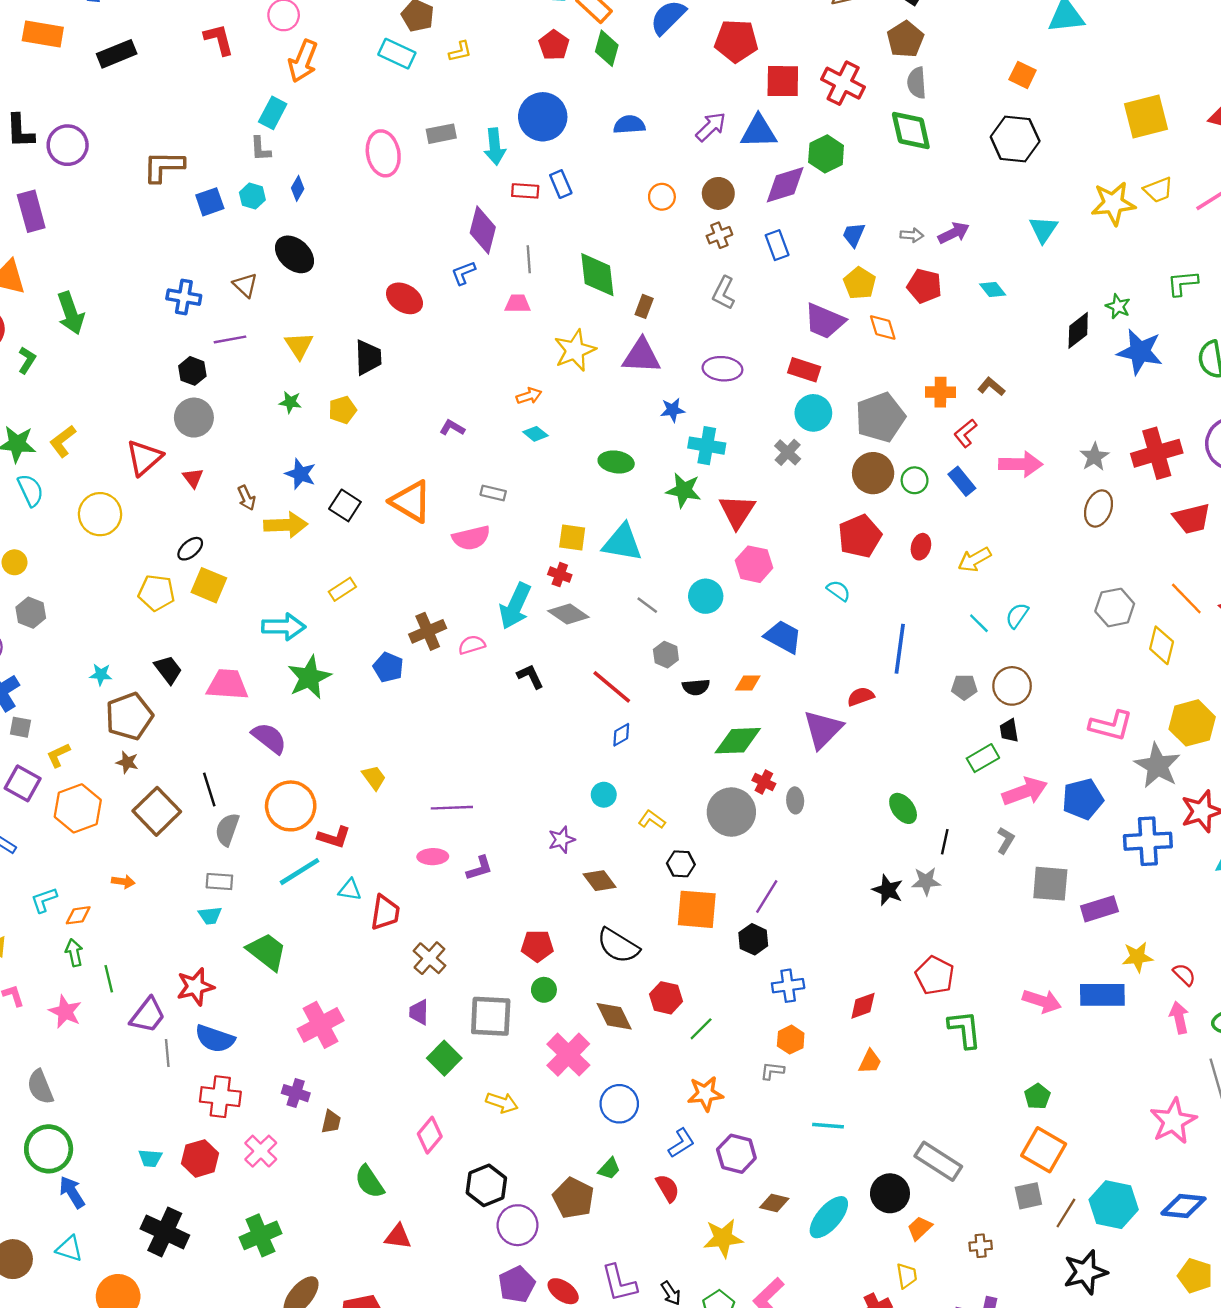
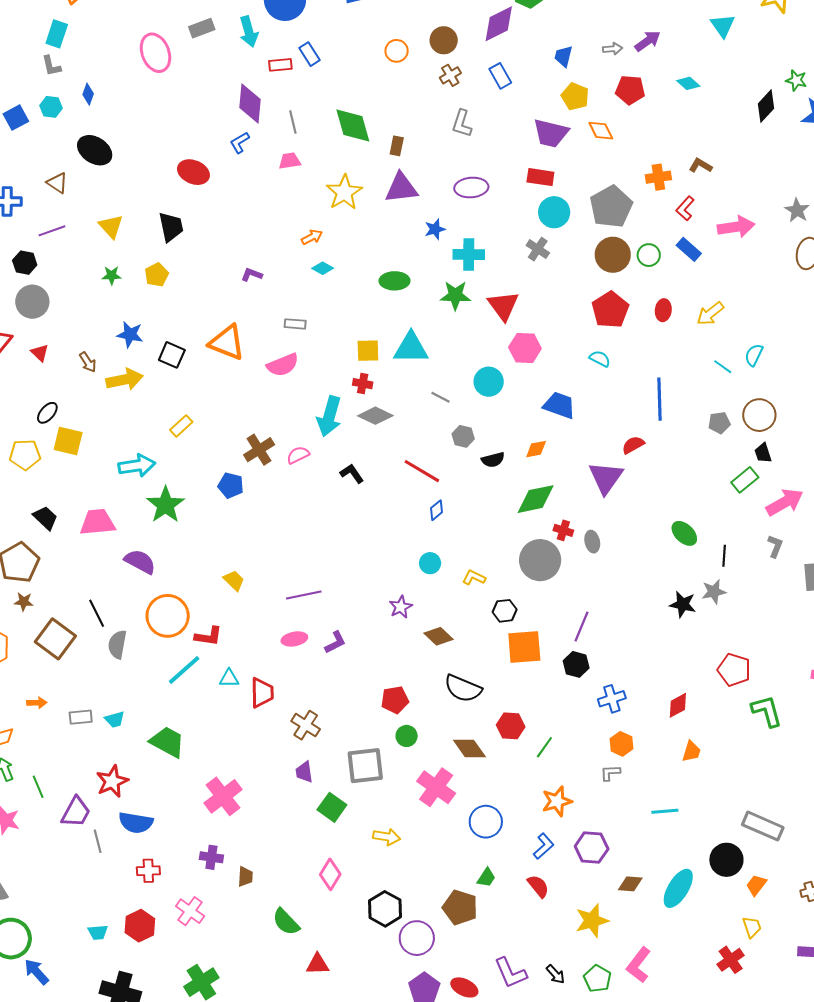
gray rectangle: (219, 882) -> (81, 717), moved
red cross: (220, 1097) -> (148, 871), size x0.7

